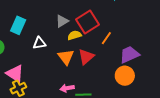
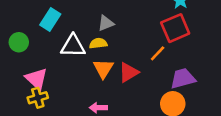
red square: (88, 22) -> (175, 28), moved
yellow semicircle: (75, 35) -> (98, 43), moved
white triangle: (39, 43) -> (73, 46), size x1.5

